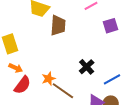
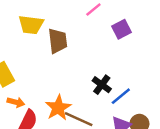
orange star: (49, 79) -> (58, 108), size x1.5
blue line: (112, 79) -> (121, 96), moved

